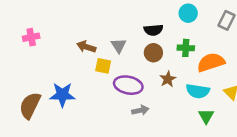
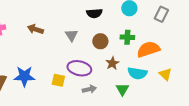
black semicircle: (153, 30) -> (94, 13), moved
brown arrow: (86, 47) -> (35, 29), moved
yellow square: (103, 66) -> (58, 80), moved
green triangle: (206, 116) -> (122, 89), moved

